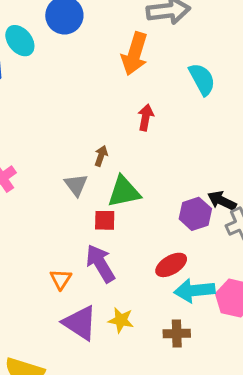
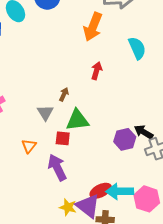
red ellipse: (171, 265) -> (101, 191), moved
orange triangle: (61, 279) -> (29, 146), moved
purple triangle: (80, 323) -> (88, 206), moved

